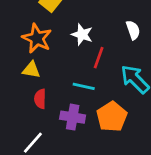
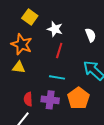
white star: (82, 35) -> (55, 29), moved
red line: (99, 58) -> (59, 51), moved
red semicircle: (40, 99) -> (28, 99), moved

